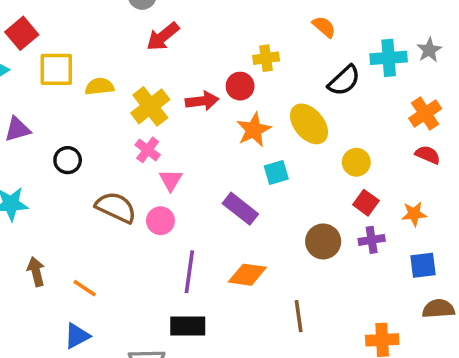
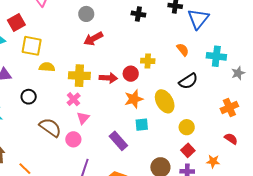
cyan cross: (389, 58) -> (216, 56), moved
yellow semicircle: (99, 86) -> (47, 67), moved
yellow cross: (150, 106) -> (79, 76), turned 30
red semicircle: (428, 155) -> (231, 139), moved

